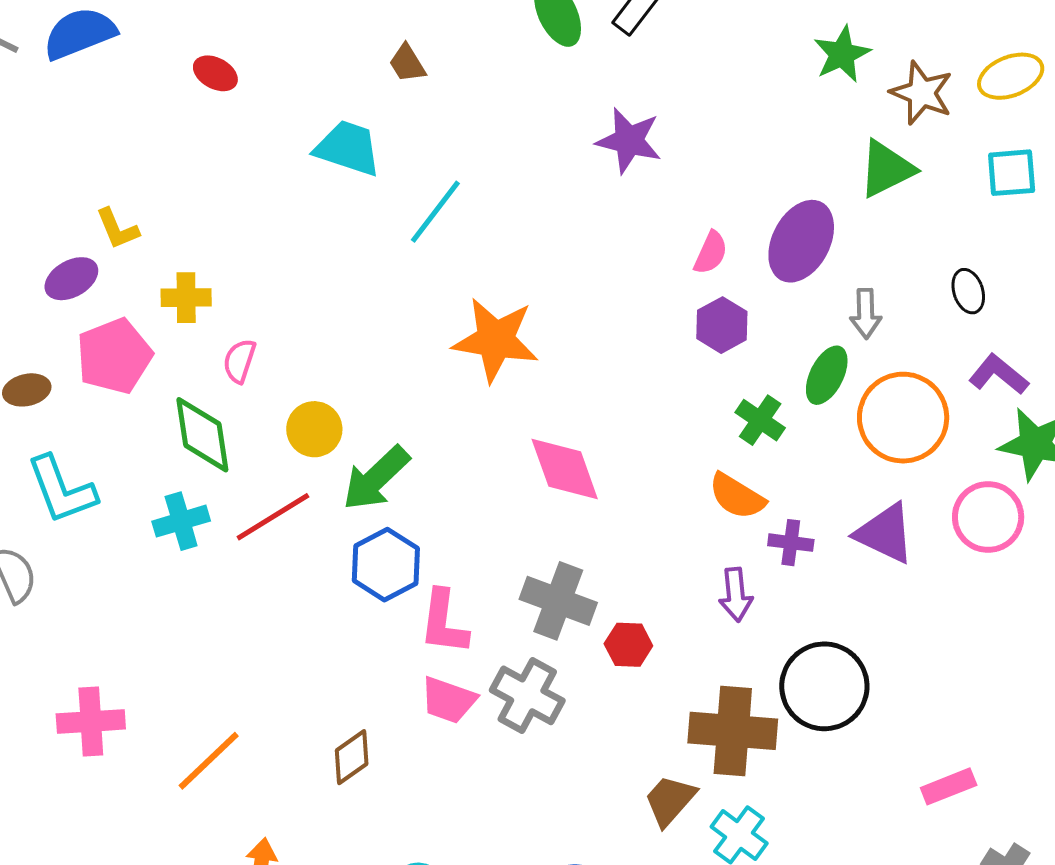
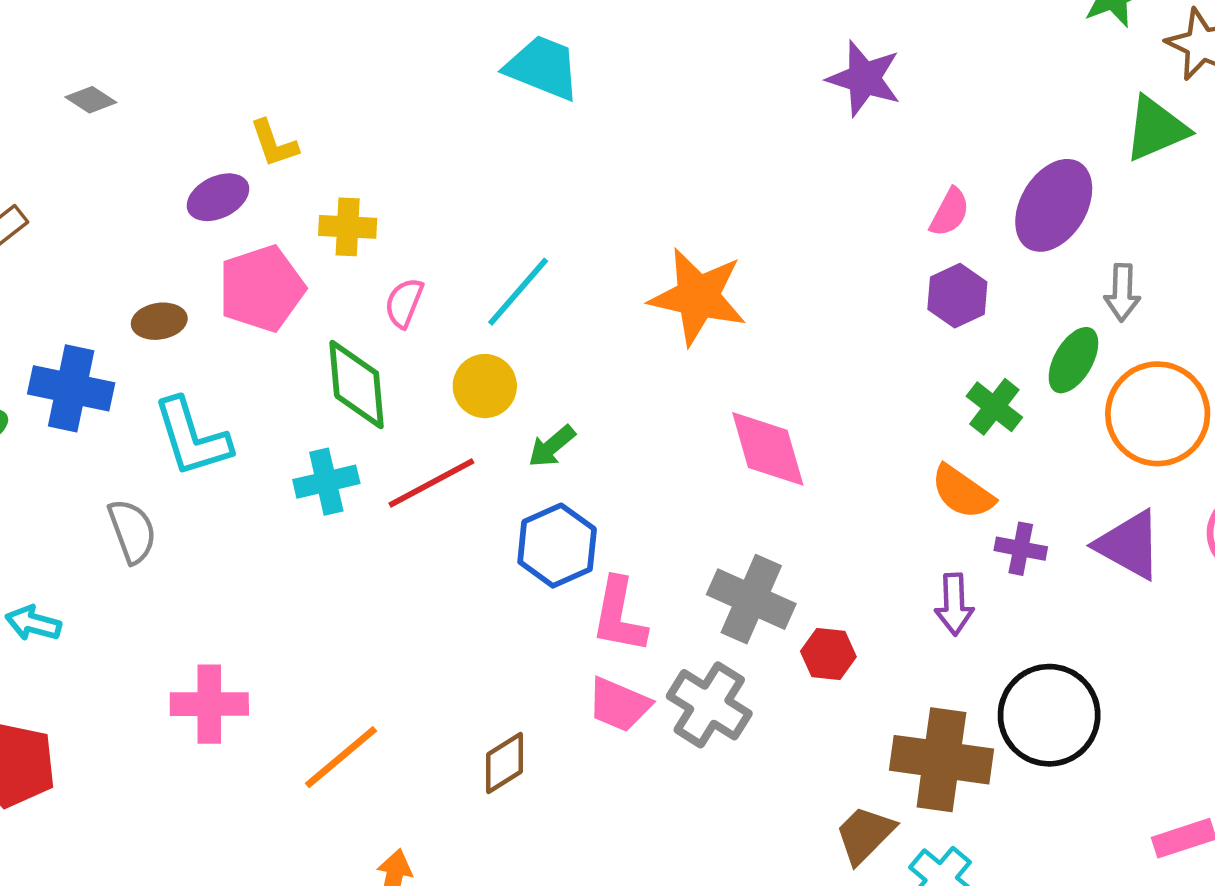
cyan line: (435, 212) -> (518, 292), moved
green arrow: (376, 478) -> (552, 446), size x0.6

